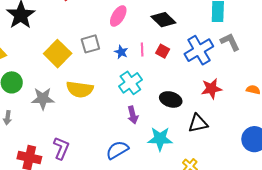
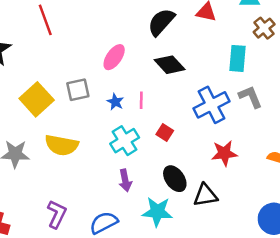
red square: (163, 51) -> (165, 132), moved
black ellipse: (171, 99) -> (175, 179), moved, turned 35
purple L-shape: (61, 148) -> (57, 214), moved

